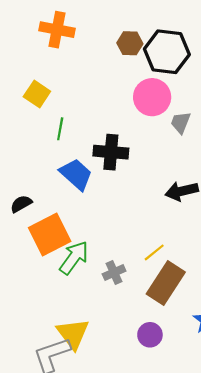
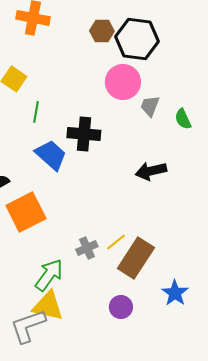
yellow line: (154, 252) -> (116, 242), moved
green arrow: (74, 258) -> (49, 275), moved
yellow triangle: (73, 334) -> (48, 306), turned -40

